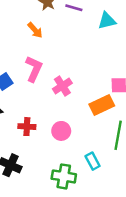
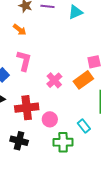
pink cross: (62, 86) -> (54, 80), moved
red cross: (27, 127) -> (27, 108), size x1.6
pink circle: (61, 131) -> (50, 119), moved

